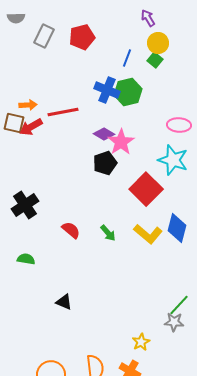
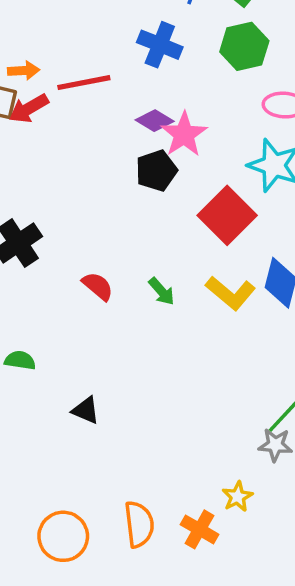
green hexagon: (128, 92) -> (244, 46), moved
green semicircle: (26, 259) -> (20, 360), moved
yellow star: (141, 342) -> (237, 497), moved

